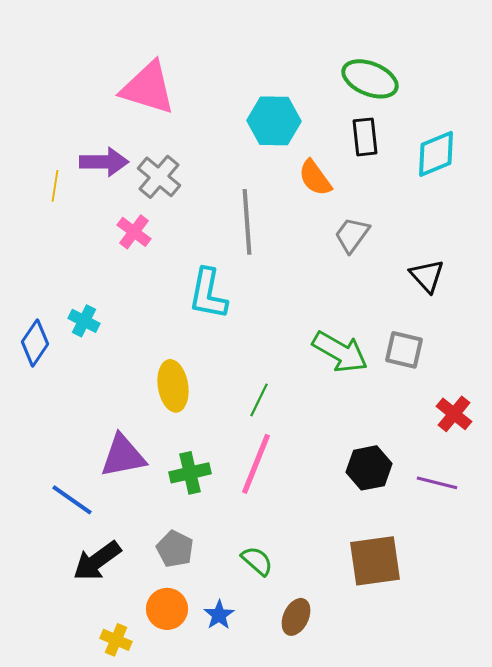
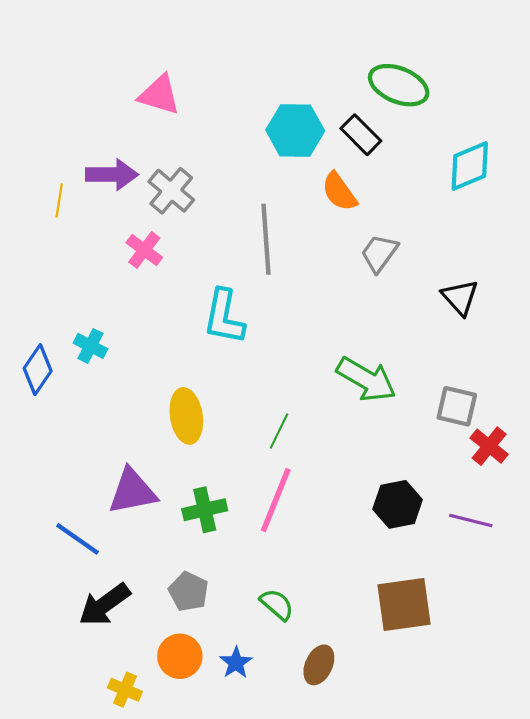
pink triangle: (148, 88) -> (159, 95), size x0.7
black rectangle: (365, 137) -> (361, 135), moved, turned -39
gray square: (404, 350) -> (457, 406), moved

